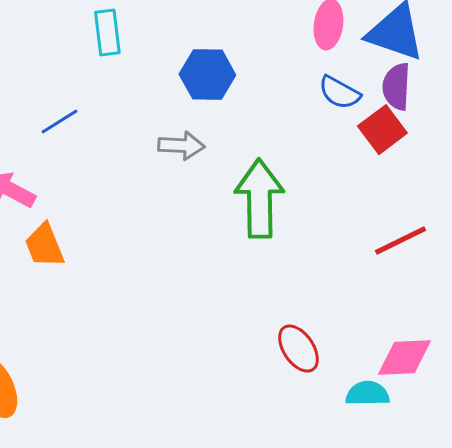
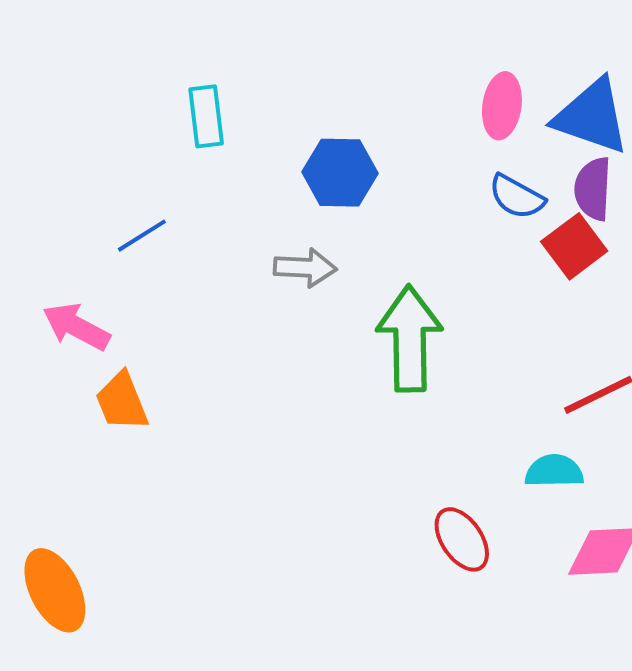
cyan semicircle: (367, 394) -> (554, 471), moved

